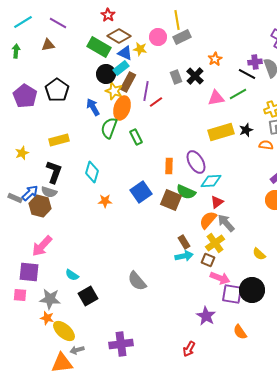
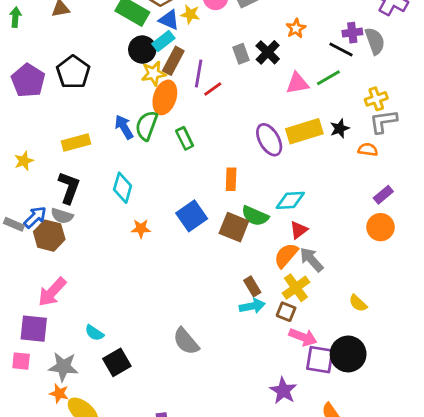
yellow star: (114, 91) -> (154, 73), turned -30
blue arrow: (93, 107) -> (124, 127), moved
purple ellipse: (196, 162) -> (269, 140), moved

